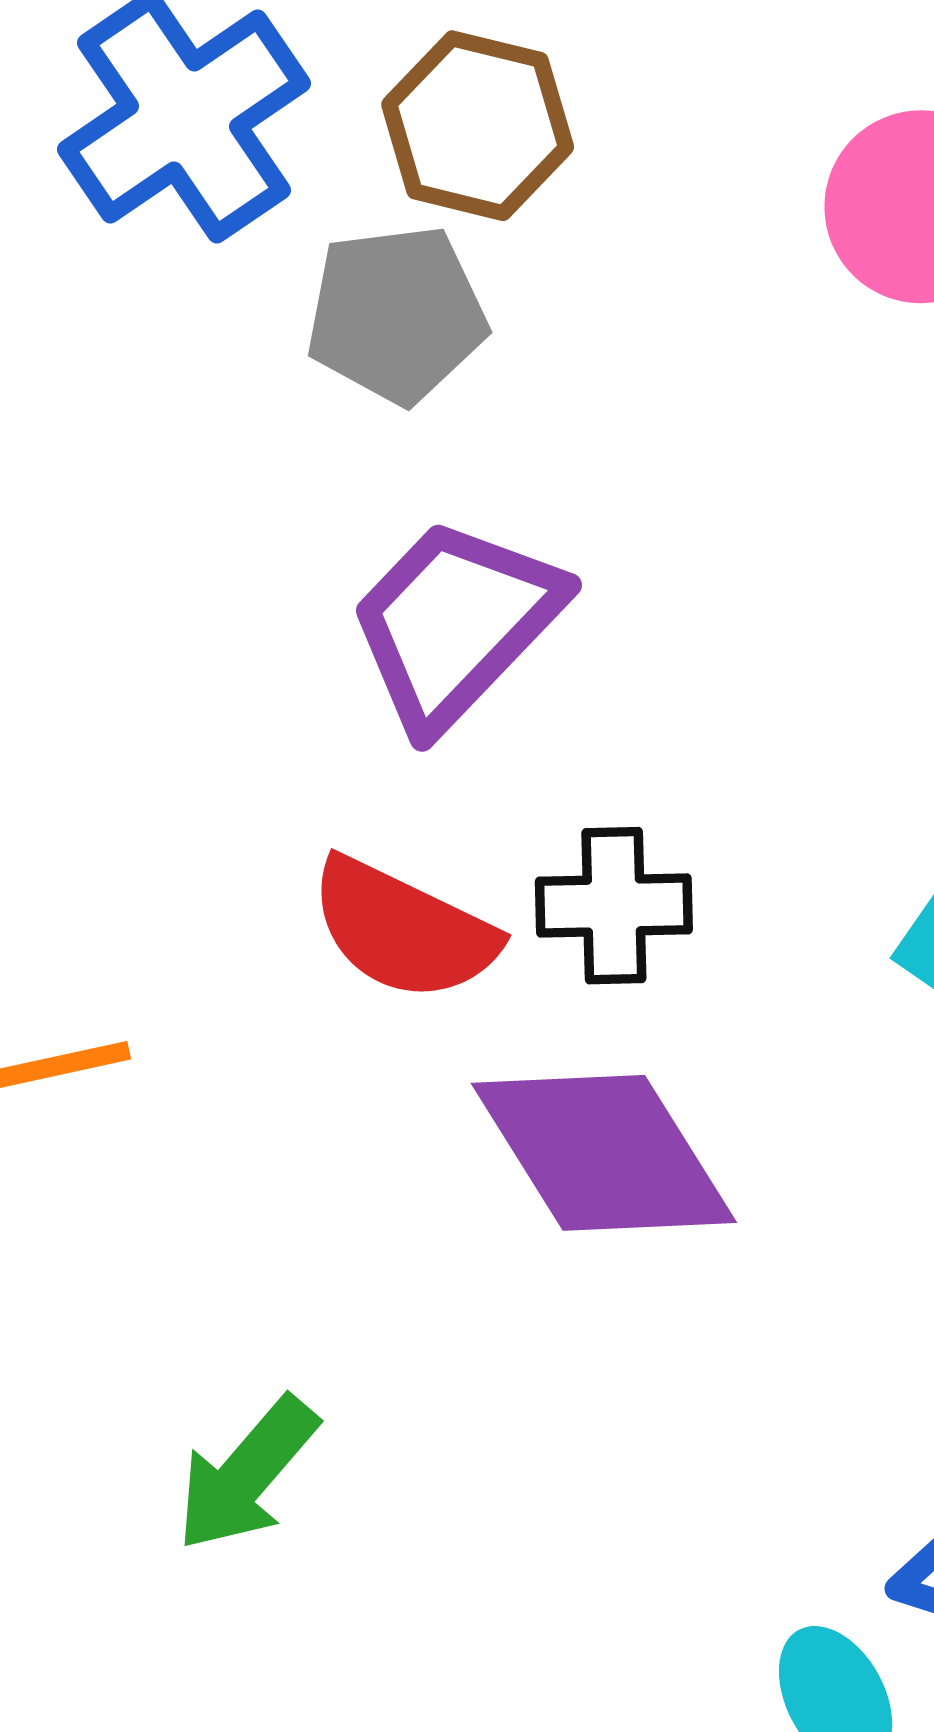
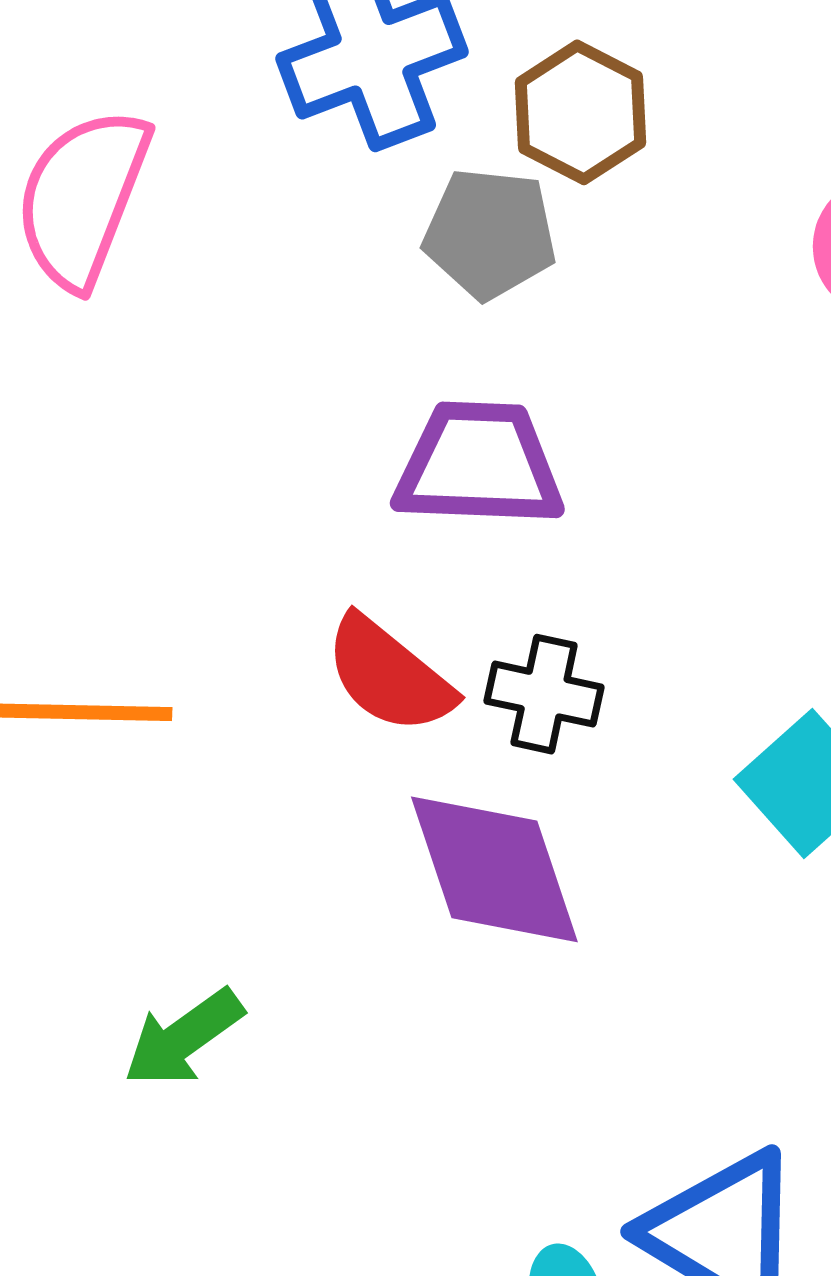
purple trapezoid: (455, 623) -> (479, 465), turned 35

